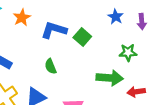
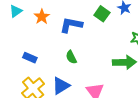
green square: (82, 37) -> (102, 14), moved

